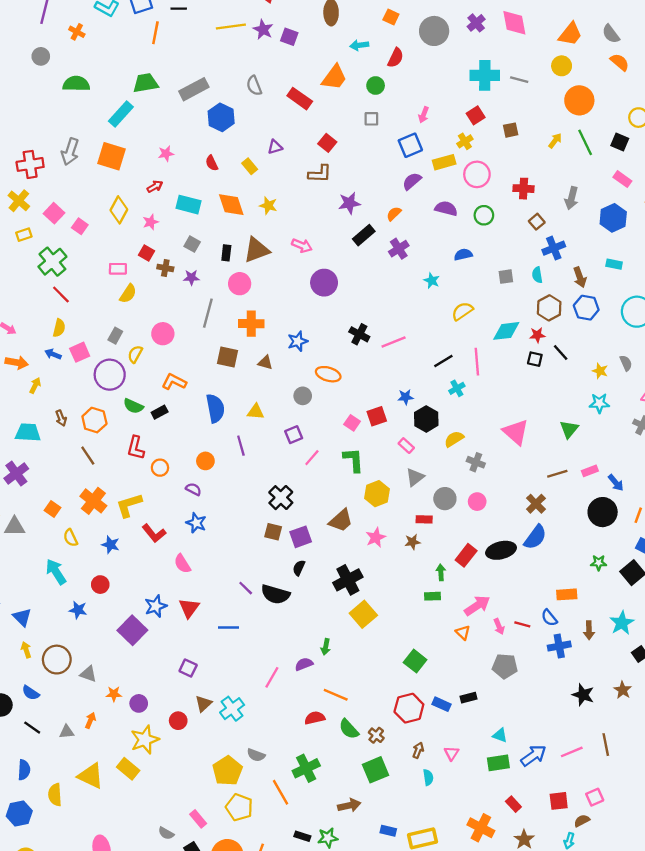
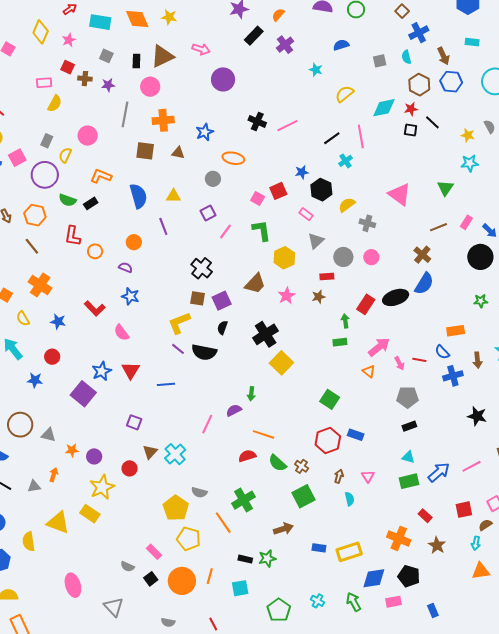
pink rectangle: (590, 471) -> (466, 222), turned -32
yellow L-shape: (129, 505) -> (179, 323), moved
black rectangle: (468, 698) -> (409, 426), moved

